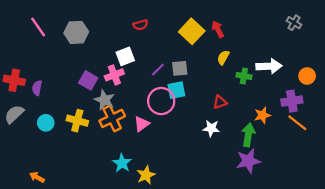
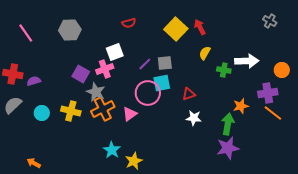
pink line: (38, 27) -> (26, 33), moved
purple semicircle: (37, 88) -> (34, 81), turned 64
red triangle: (220, 102) -> (189, 94), moved

